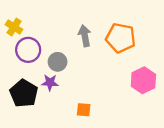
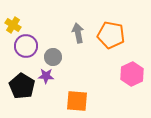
orange square: (84, 110) -> (77, 101), size x1.6

